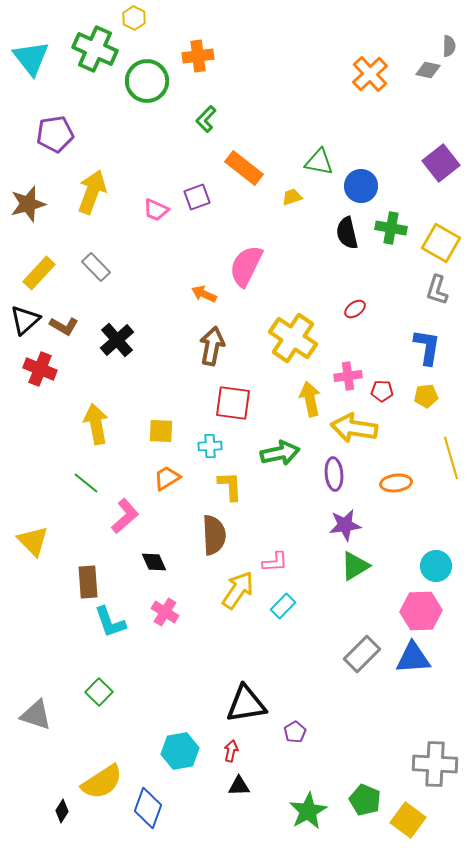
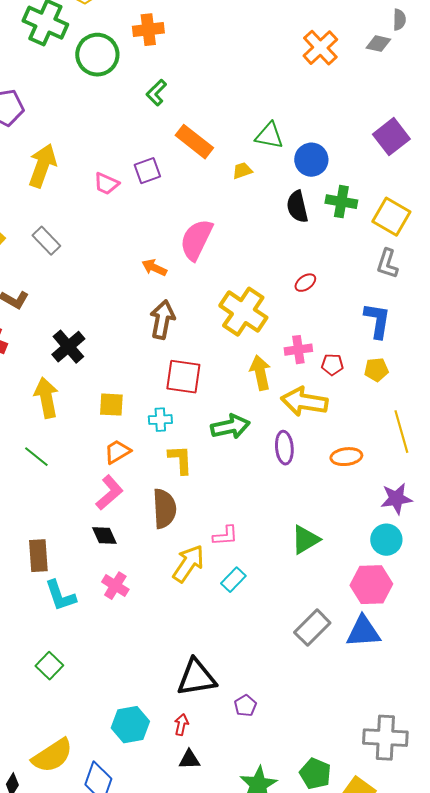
black cross: (117, 340) -> (68, 347), moved
pink L-shape: (125, 516) -> (109, 493), moved
purple star: (345, 525) -> (396, 499), moved

